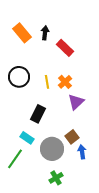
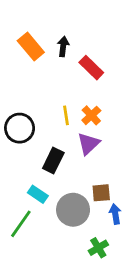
black circle: (19, 77) -> (20, 128), moved
purple triangle: (76, 102) -> (89, 144), moved
brown square: (72, 137) -> (101, 193), turned 32
green cross: (56, 178) -> (98, 248), moved

